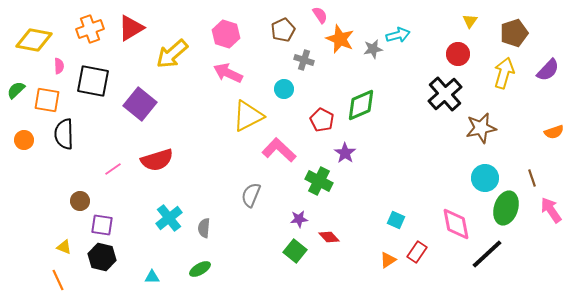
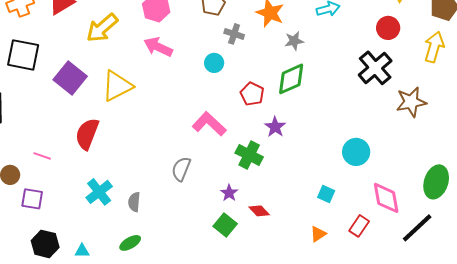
gray star: (373, 49) -> (294, 41), moved
yellow triangle: (248, 116) -> (117, 86), moved
red semicircle: (157, 160) -> (87, 134), turned 128
pink line: (113, 169) -> (42, 156), moved, turned 54
cyan circle: (485, 178) -> (356, 152), moved
purple star: (299, 219) -> (229, 193), turned -30
red rectangle: (417, 252) -> (359, 226), moved
black hexagon: (102, 257) -> (45, 244), moved

